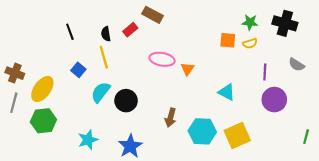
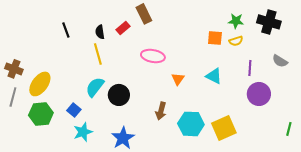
brown rectangle: (153, 15) -> (144, 14), turned 36
orange triangle: (187, 69) -> (178, 79), moved
blue square: (78, 70) -> (74, 110), moved
cyan triangle: (227, 92) -> (214, 76), moved

